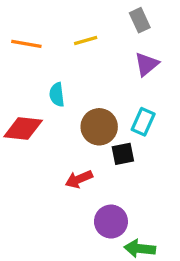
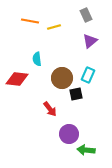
orange line: (26, 44) -> (30, 21), moved
red arrow: (79, 179) -> (50, 109), turned -105

